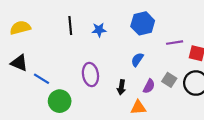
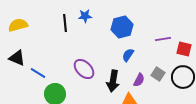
blue hexagon: (143, 23) -> (122, 27), moved
blue star: (99, 30) -> (85, 16), moved
purple ellipse: (90, 75) -> (84, 69), turned -35
black arrow: (121, 87) -> (113, 81), size x1.5

